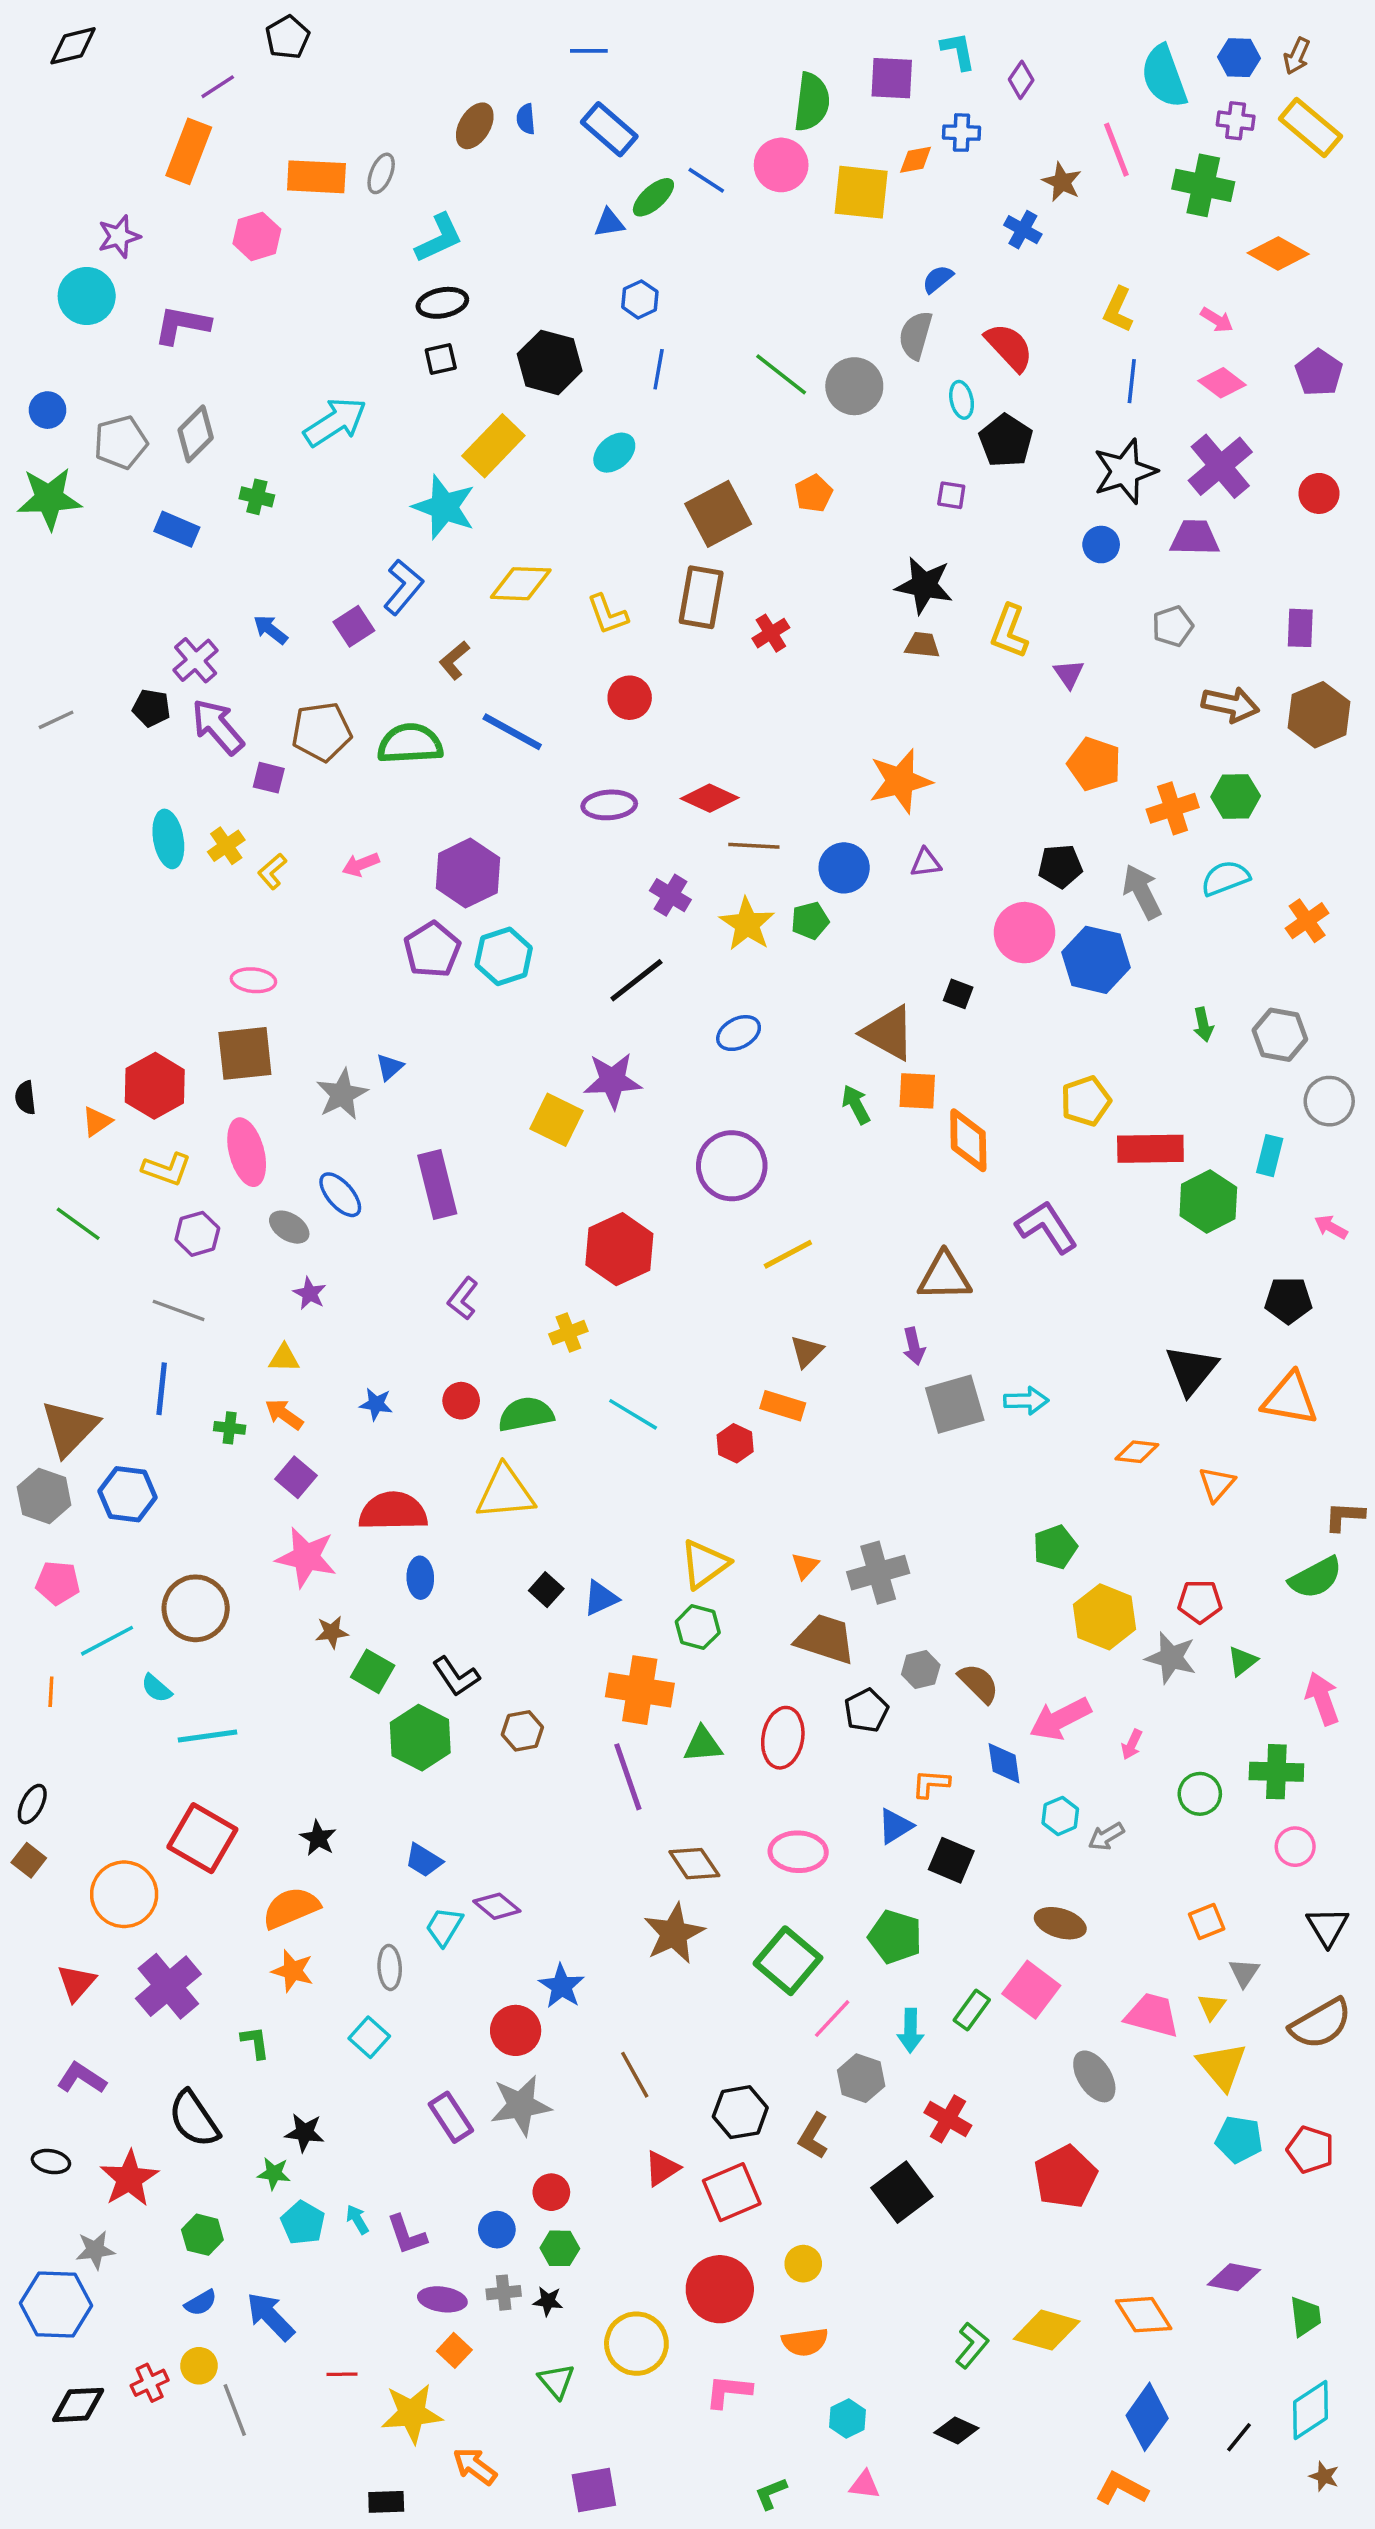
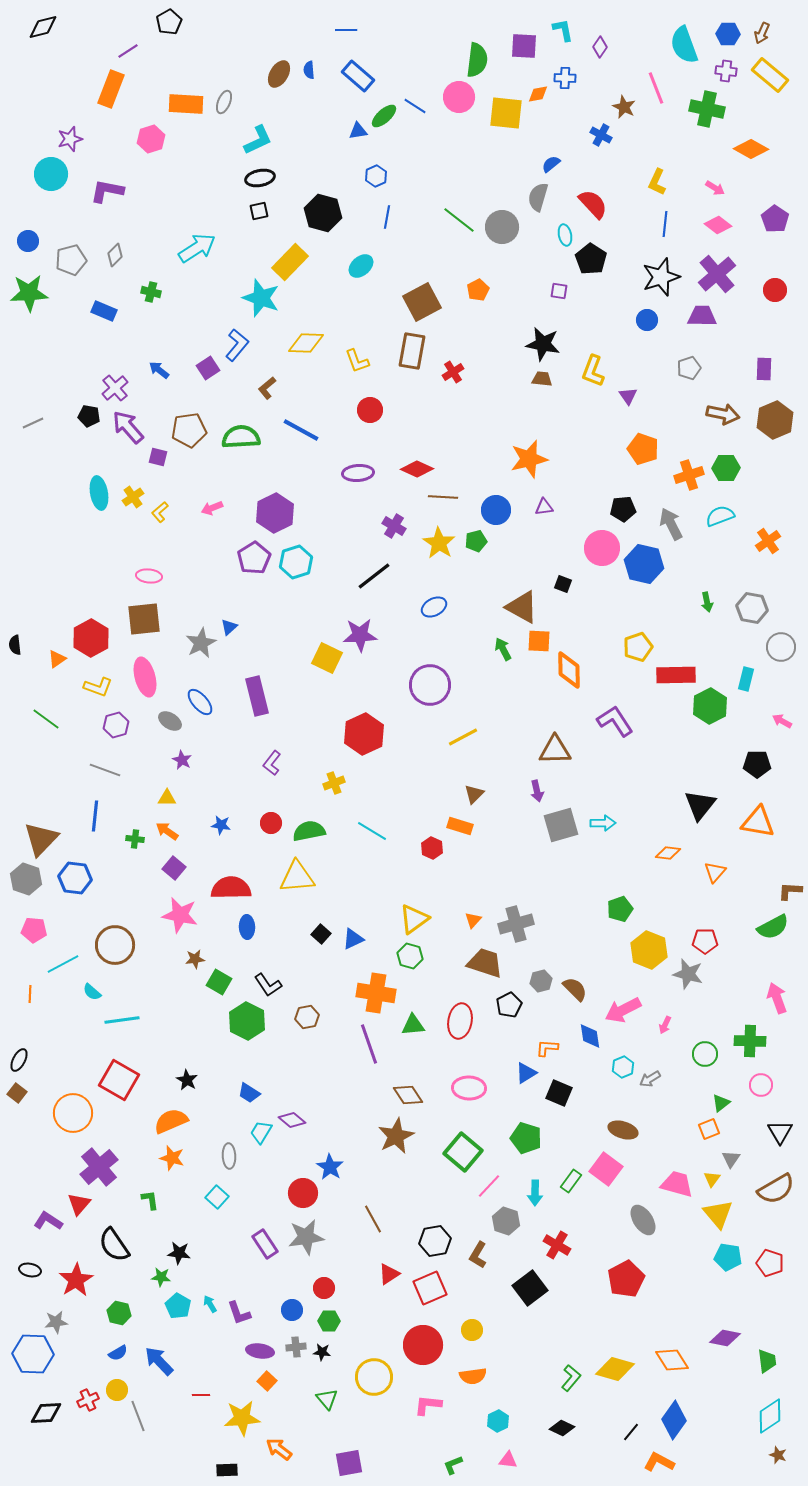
gray diamond: (196, 434) -> (115, 255), size x0.7
green triangle: (1242, 1661) -> (721, 1103), moved
red triangle: (76, 1983) -> (79, 1204), moved
black line: (1239, 2437) -> (631, 1432), moved

